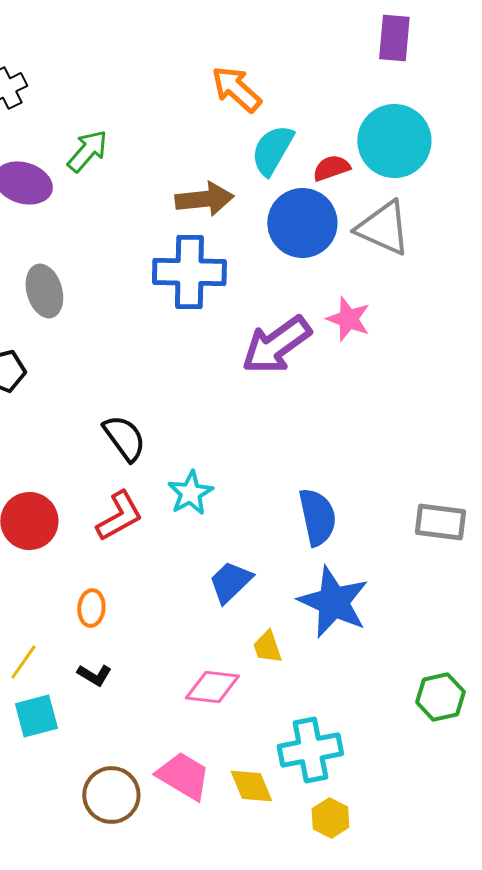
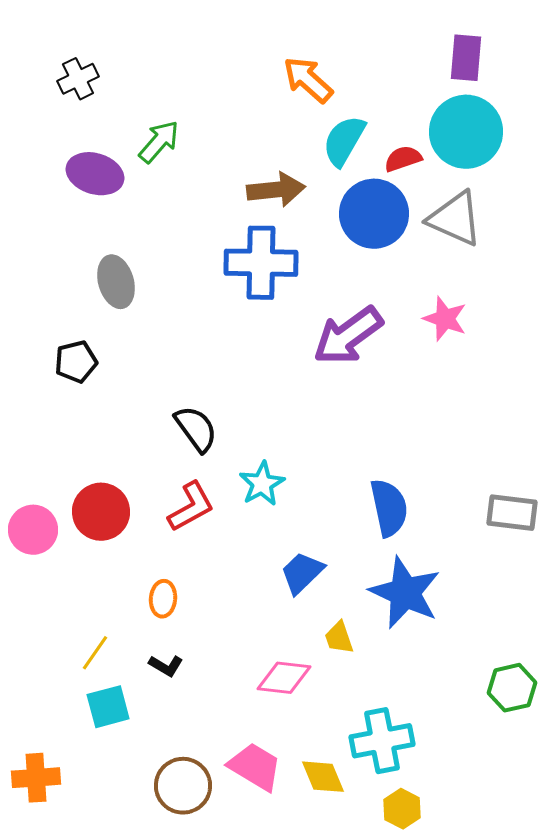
purple rectangle: (394, 38) -> (466, 58), moved
pink star: (348, 319) -> (445, 319), moved

